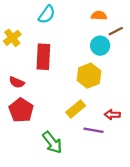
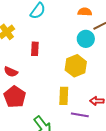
red rectangle: (43, 57) -> (35, 49), size x0.6
yellow rectangle: (76, 109) -> (64, 96), turned -48

